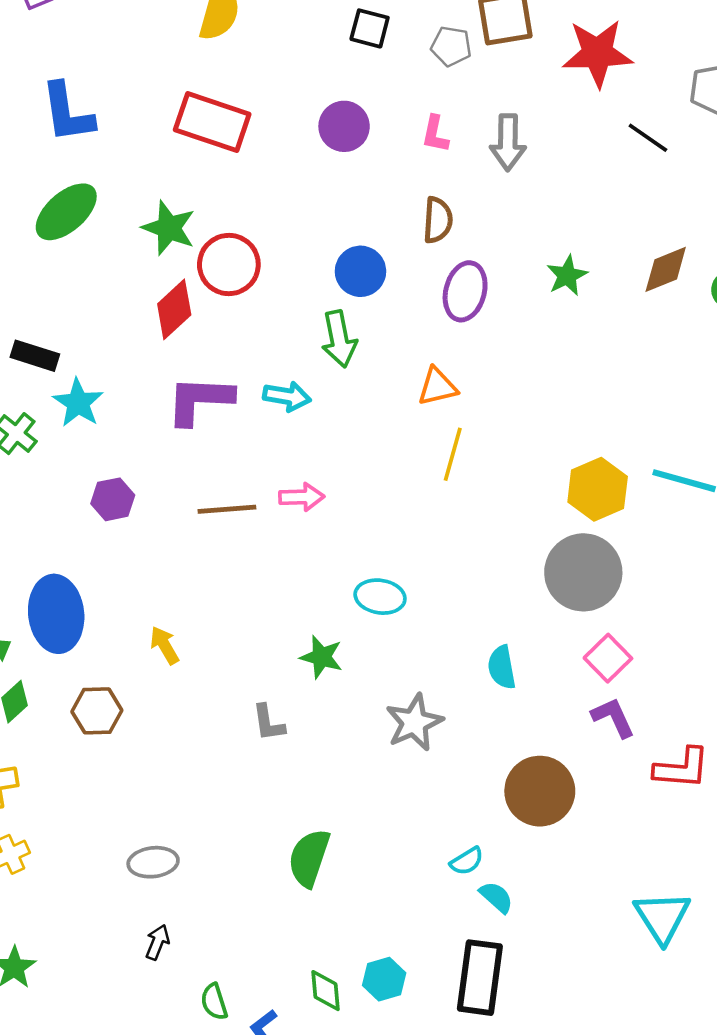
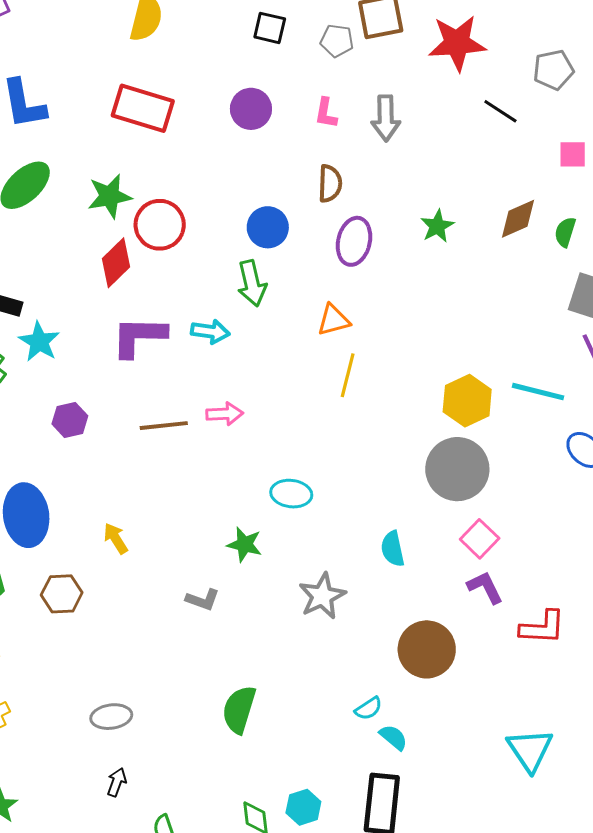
green star: (169, 228) -> (110, 196), turned -30
gray L-shape: (268, 723) -> (203, 600), turned -60

